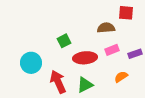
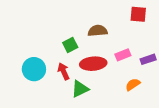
brown semicircle: (106, 28) -> (98, 31), moved
red arrow: (58, 82) -> (64, 71), moved, size x0.7
green triangle: (85, 85) -> (80, 89), moved

